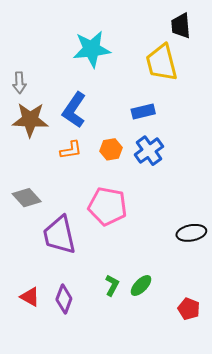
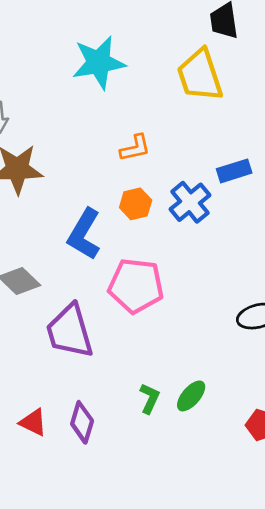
blue L-shape: (74, 110) -> (84, 234), moved
blue rectangle: (143, 112) -> (234, 171), moved
orange L-shape: (71, 150) -> (135, 148), moved

